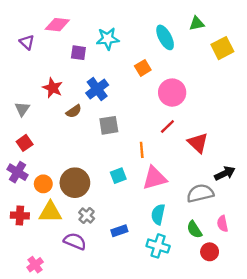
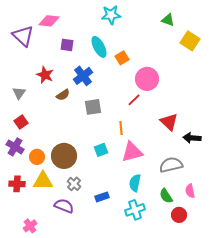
green triangle: (197, 23) -> (168, 20), turned 32
cyan ellipse: (165, 37) -> (99, 47), moved
cyan star: (108, 39) -> (111, 15), moved
purple triangle: (27, 42) -> (23, 36), size x1.6
yellow square: (222, 48) -> (190, 41), turned -30
red line: (167, 126) -> (134, 100), moved
black arrow: (225, 173) -> (192, 138), moved, turned -150
cyan cross: (158, 246) -> (135, 210), turned -36

